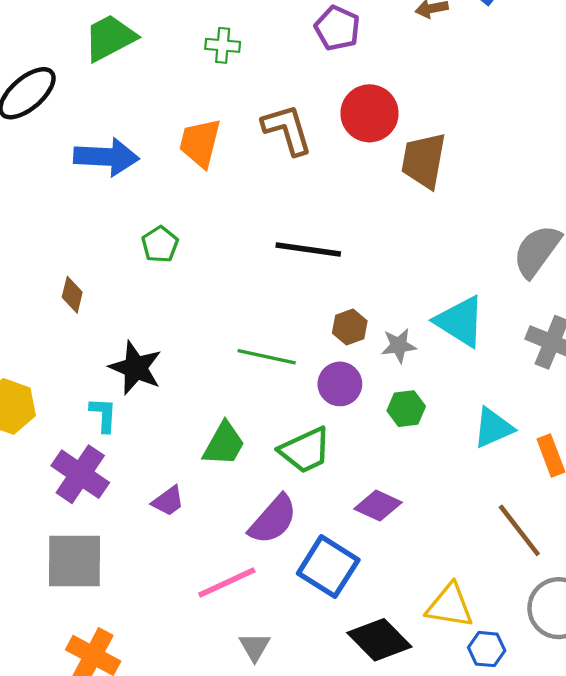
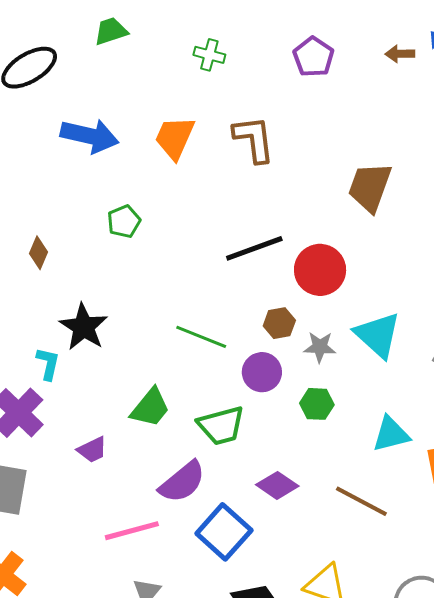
green trapezoid: (110, 38) -> (111, 31), size x0.7
red circle: (369, 113) -> (320, 270), moved
black line: (308, 249) -> (254, 248), turned -38
brown line: (519, 530) -> (361, 501), moved, turned -34

